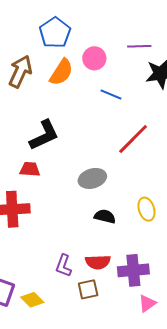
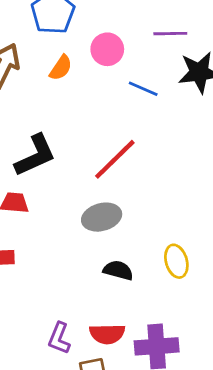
orange semicircle: (61, 72) -> (61, 68), size x0.7
blue line: (111, 94) -> (143, 89), moved
red line: (133, 139) -> (115, 159), moved

